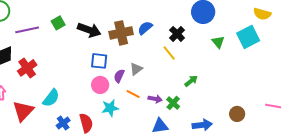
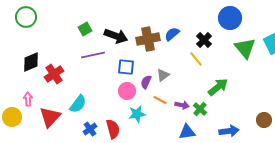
purple line: (27, 30) -> (93, 55), moved
green triangle: (218, 42) -> (245, 48), size x1.6
green arrow: (191, 81) -> (218, 87), size x1.5

